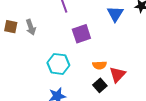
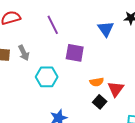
purple square: (81, 34) -> (75, 53), turned 36
cyan hexagon: (58, 64) -> (47, 77), moved

